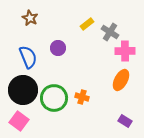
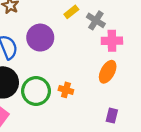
purple circle: (58, 48) -> (40, 38), size x1.6
purple rectangle: (125, 121) -> (112, 116), turned 72

